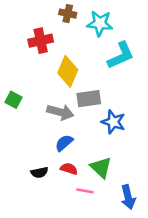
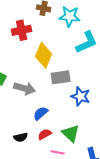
gray arrow: (60, 112) -> (25, 88), moved
red semicircle: (69, 169) -> (45, 134), turned -48

